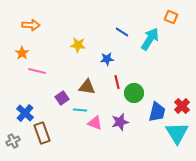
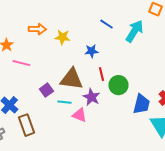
orange arrow: (31, 25) -> (37, 29), moved
brown triangle: (87, 87) -> (71, 79), size x1.4
purple star: (120, 122) -> (91, 97), moved, turned -30

